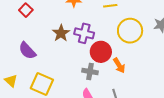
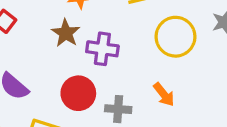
brown star: (61, 33) -> (66, 33), moved
red circle: (101, 52) -> (78, 93), moved

